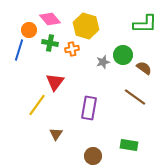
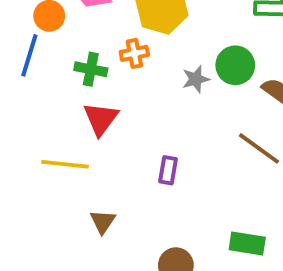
green cross: (50, 43) -> (91, 69), moved
yellow line: (37, 105) -> (65, 164), turned 60
purple rectangle: (89, 108) -> (168, 170), size x0.6

